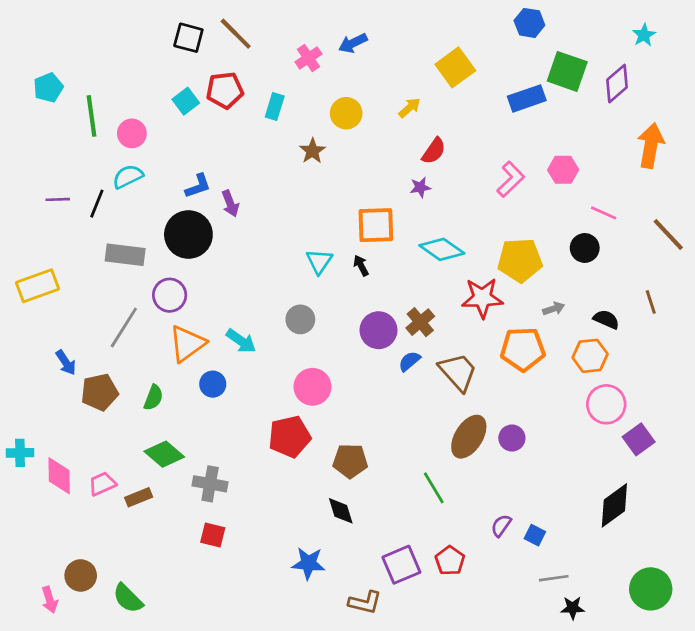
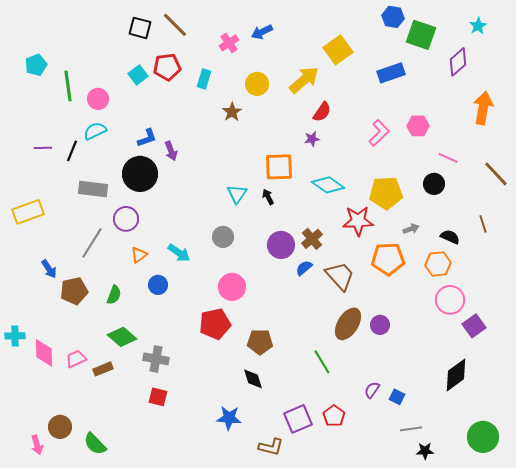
green square: (567, 71) -> (421, 35), moved
yellow arrow: (409, 108) -> (304, 80), size x1.8
orange triangle: (187, 344) -> (139, 255), size x0.6

